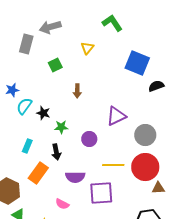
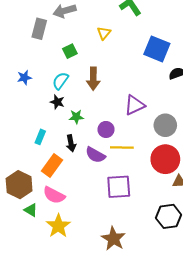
brown arrow: (77, 91) -> (93, 79), size x1.5
cyan semicircle: (24, 106) -> (60, 81), moved
yellow line: (113, 165) -> (122, 148), moved
purple semicircle: (75, 177) -> (95, 155), moved, turned 30
pink semicircle: (62, 204) -> (54, 195), moved, size x1.5

